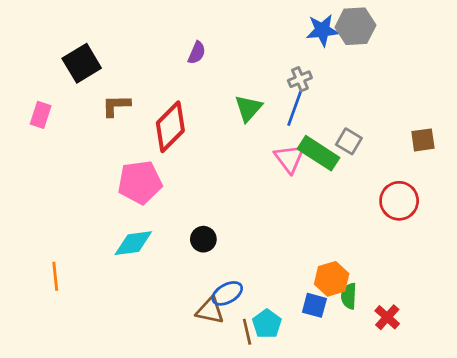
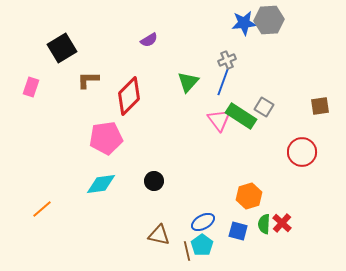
purple semicircle: (197, 53) -> (149, 40), turned 36
orange line: (55, 276) -> (42, 209), turned 55
orange hexagon: (332, 279) -> (249, 196), moved
blue ellipse: (227, 293) -> (203, 222), moved
red cross: (387, 317) -> (282, 223), moved

